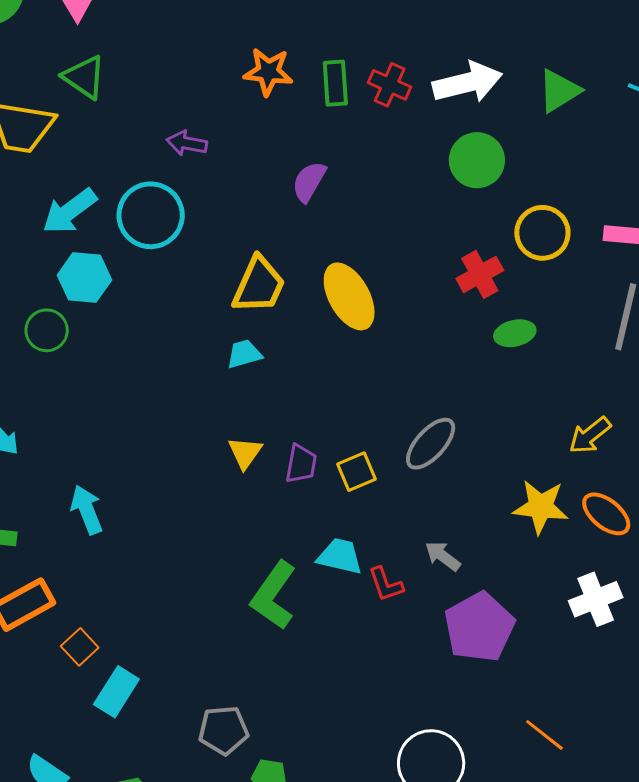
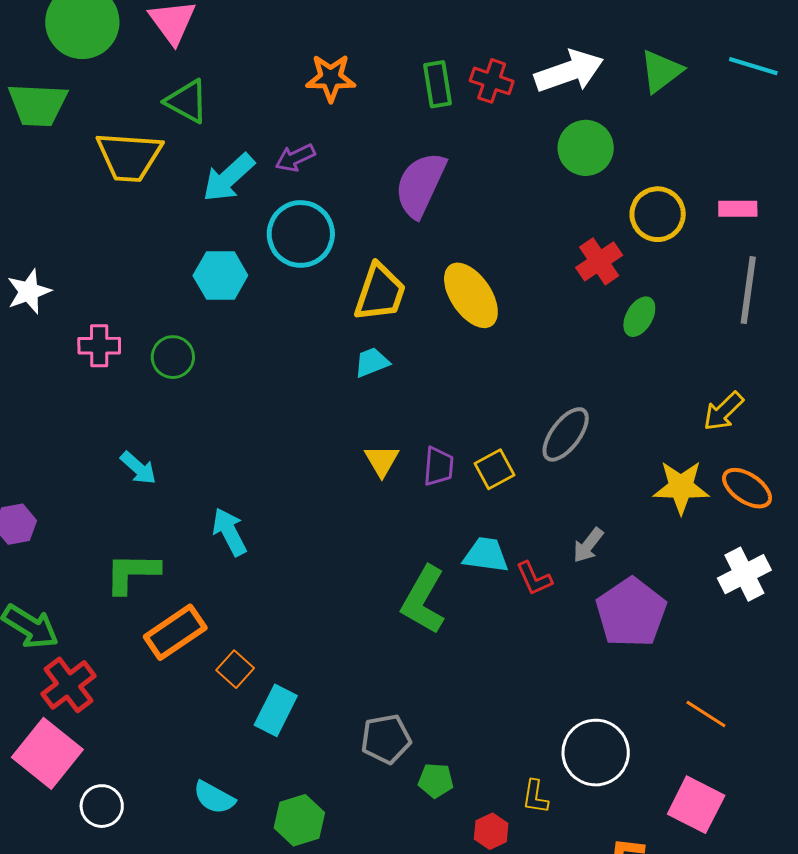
orange star: (268, 72) -> (331, 78), moved
purple arrow: (187, 143) -> (295, 158), turned -30
purple semicircle: (309, 182) -> (420, 185), size x1.6
cyan arrow: (69, 211) -> (229, 178), moved
cyan circle: (151, 215) -> (301, 234), moved
cyan hexagon: (84, 278) -> (220, 275), moved
green ellipse: (515, 333) -> (639, 317), turned -42
gray arrow: (443, 556) -> (588, 545), turned -84

